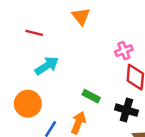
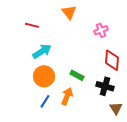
pink cross: (124, 51) -> (101, 30), moved
orange circle: (28, 104) -> (44, 76), moved

